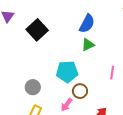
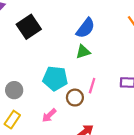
pink line: (112, 73) -> (92, 86), moved
brown circle: (80, 91) -> (75, 98), moved

